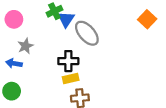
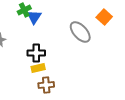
gray ellipse: (87, 33) -> (80, 32), moved

